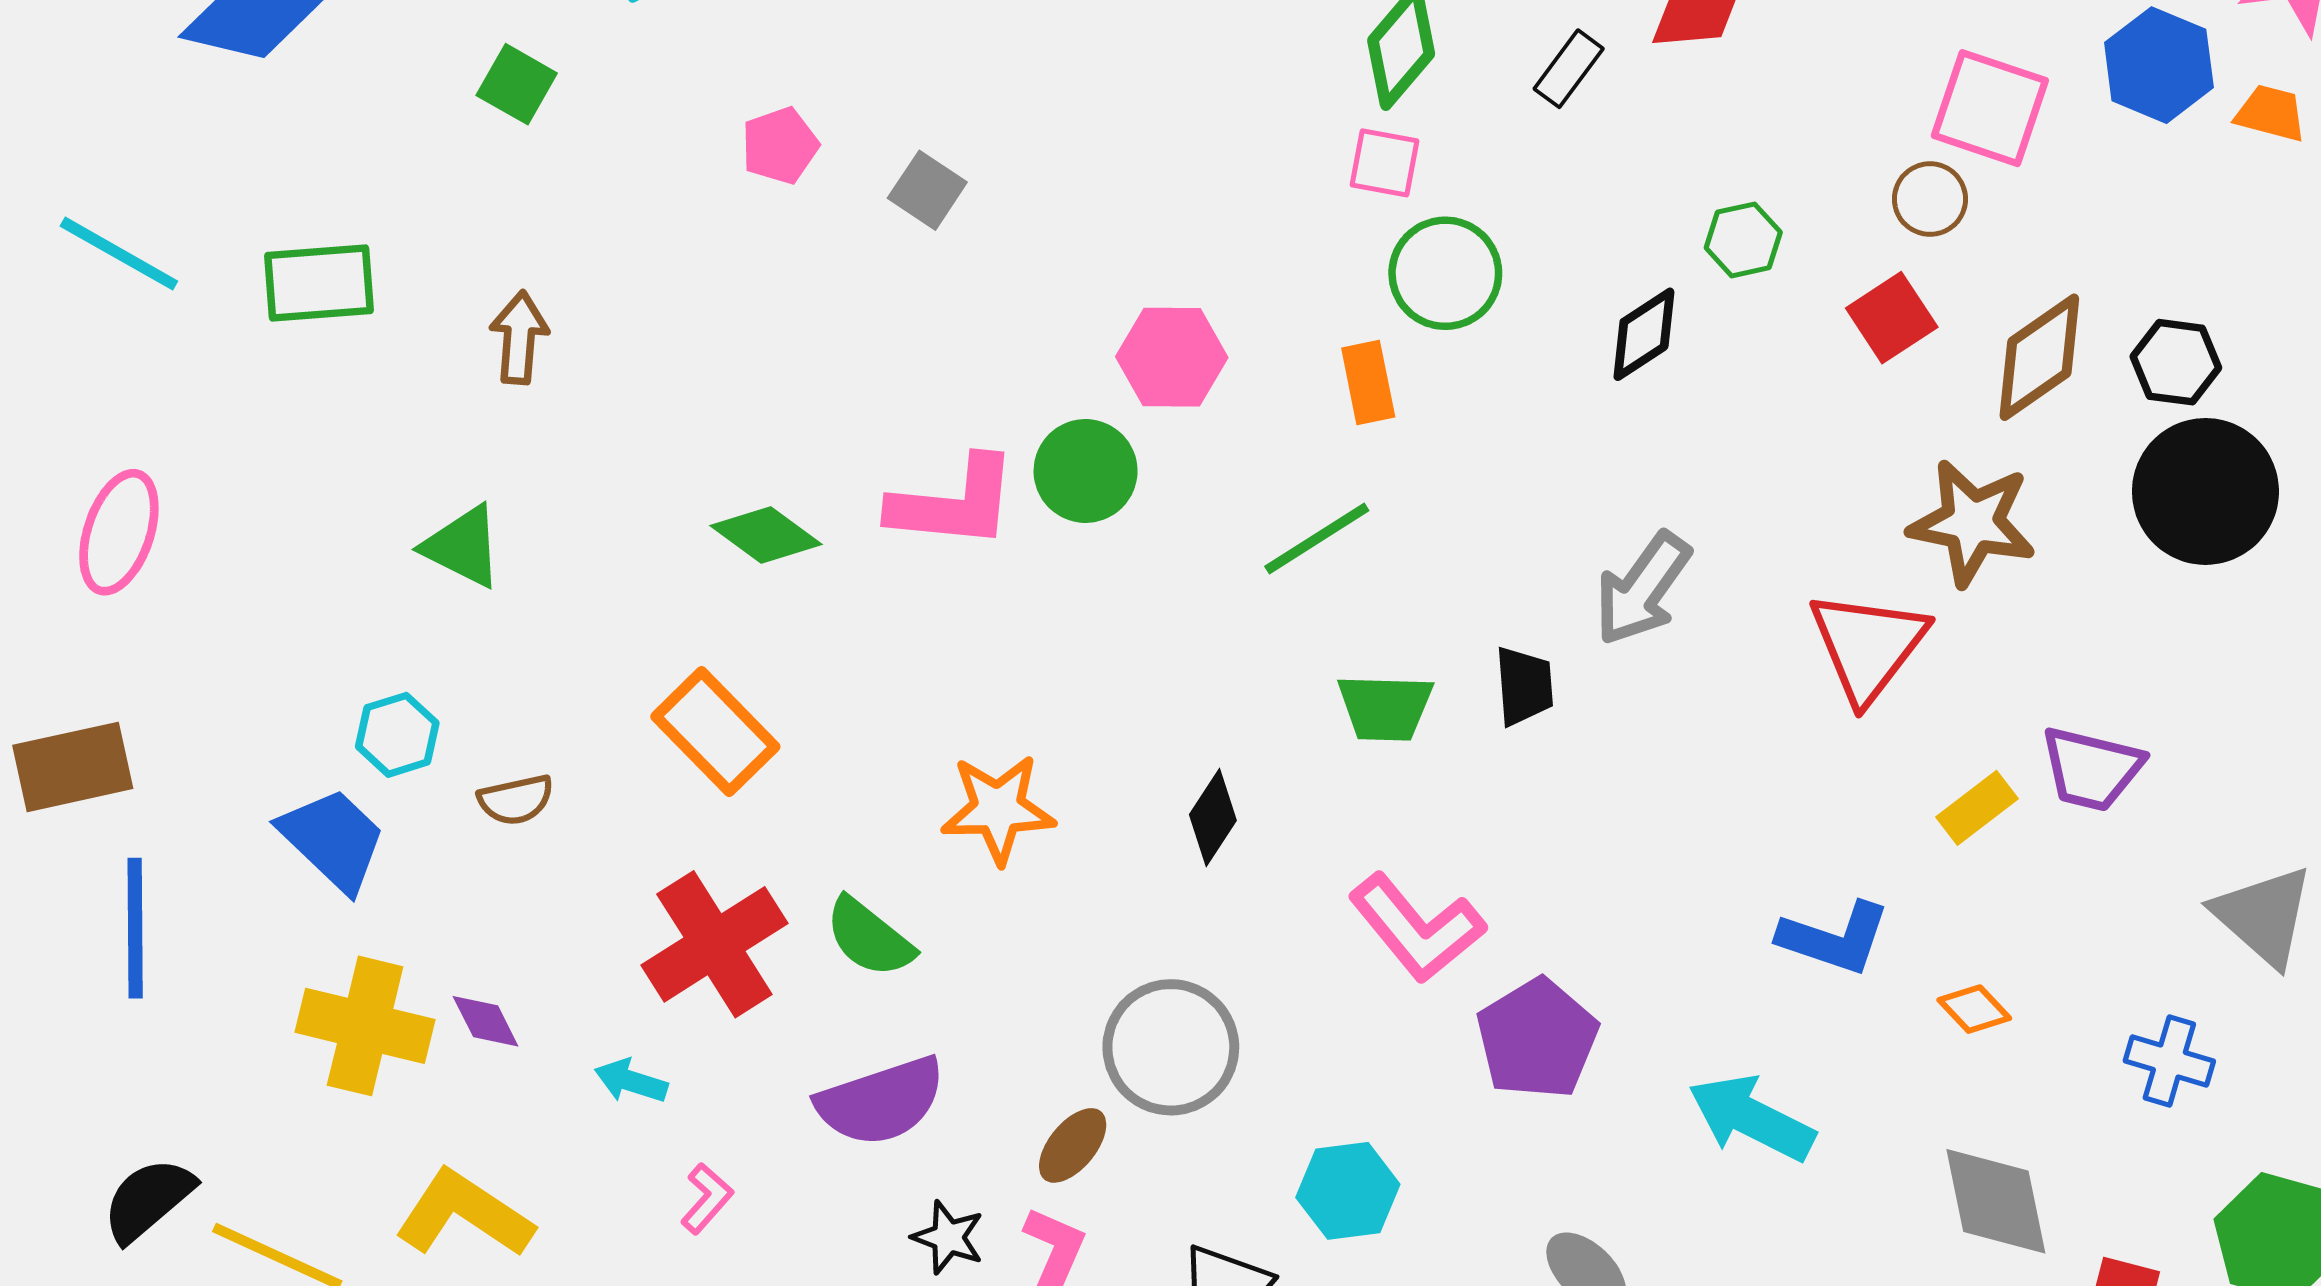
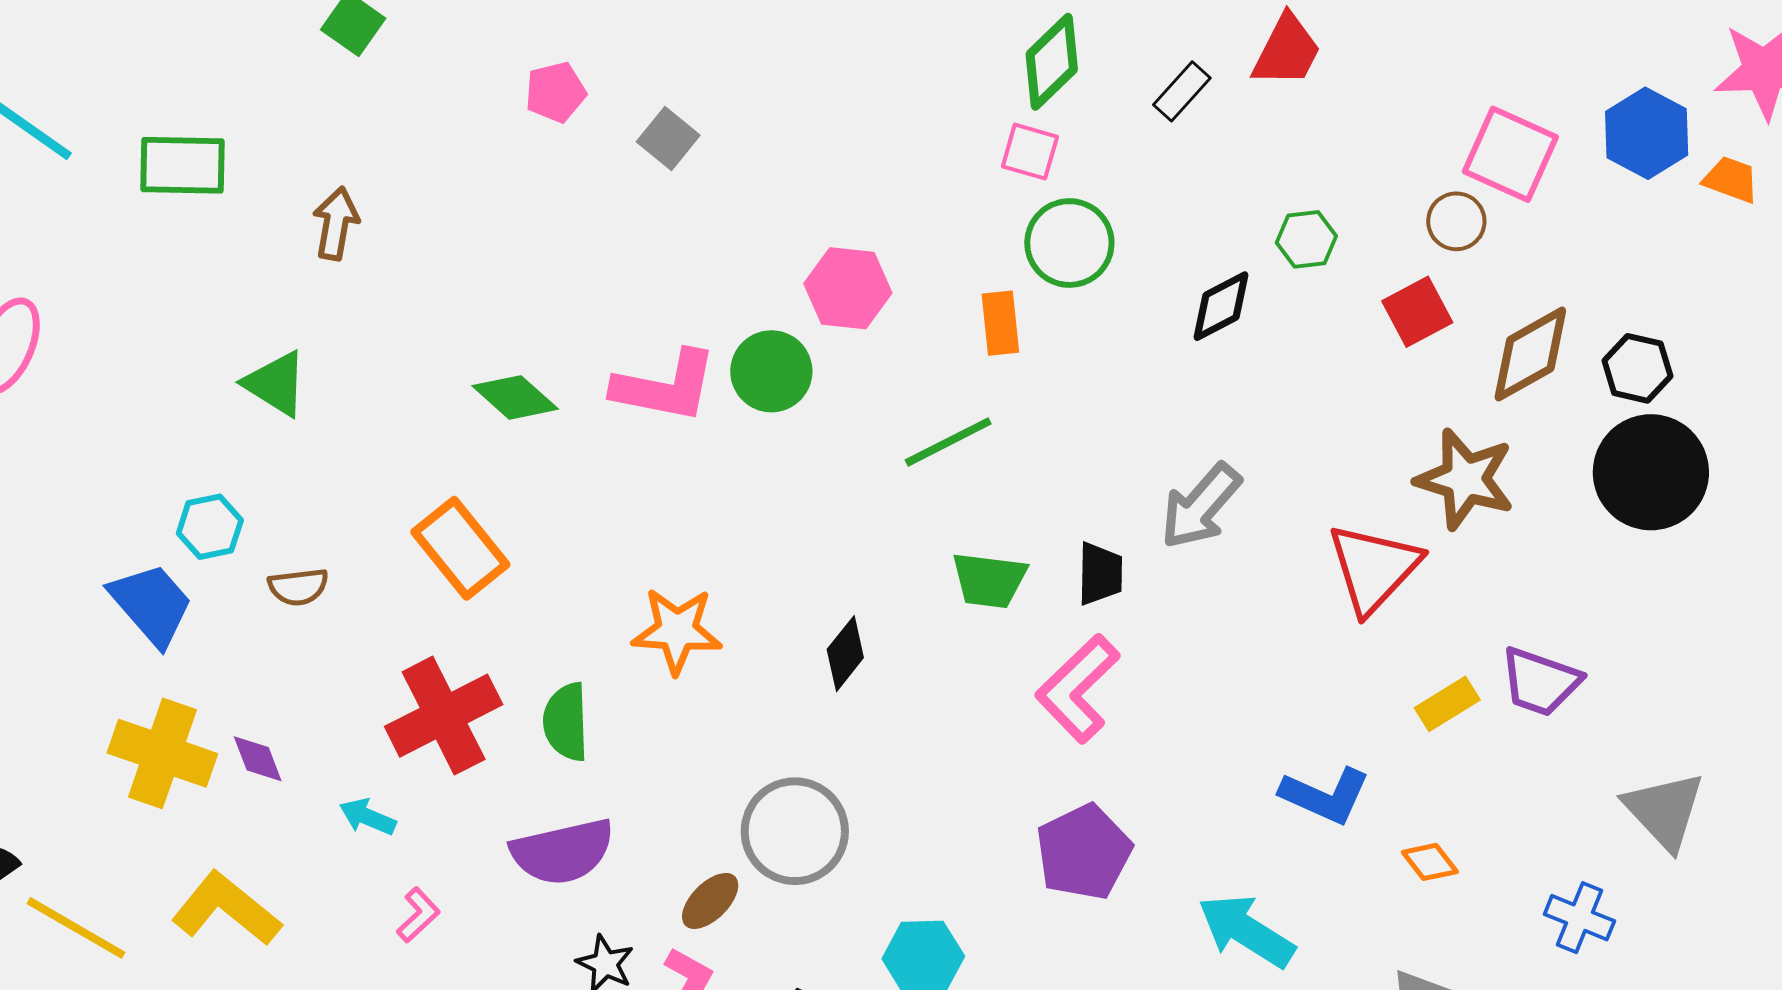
pink L-shape: (1417, 928) -> (1078, 689), moved, turned 80
green semicircle: (869, 937) -> (566, 722), turned 44

